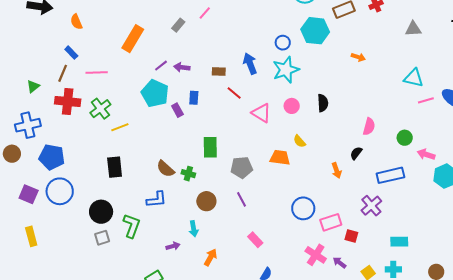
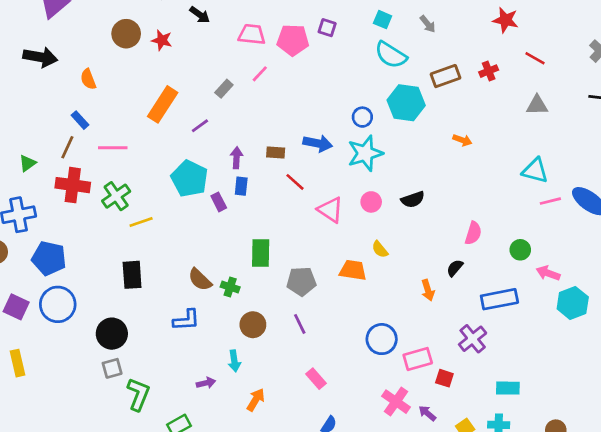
blue arrow: (250, 64) -> (318, 143), turned 120
purple line: (161, 66) -> (200, 126), moved
purple arrow: (182, 67) -> (236, 158), moved, turned 84
black semicircle: (323, 103) -> (413, 199), turned 72
green L-shape: (132, 226) -> (138, 394), moved

